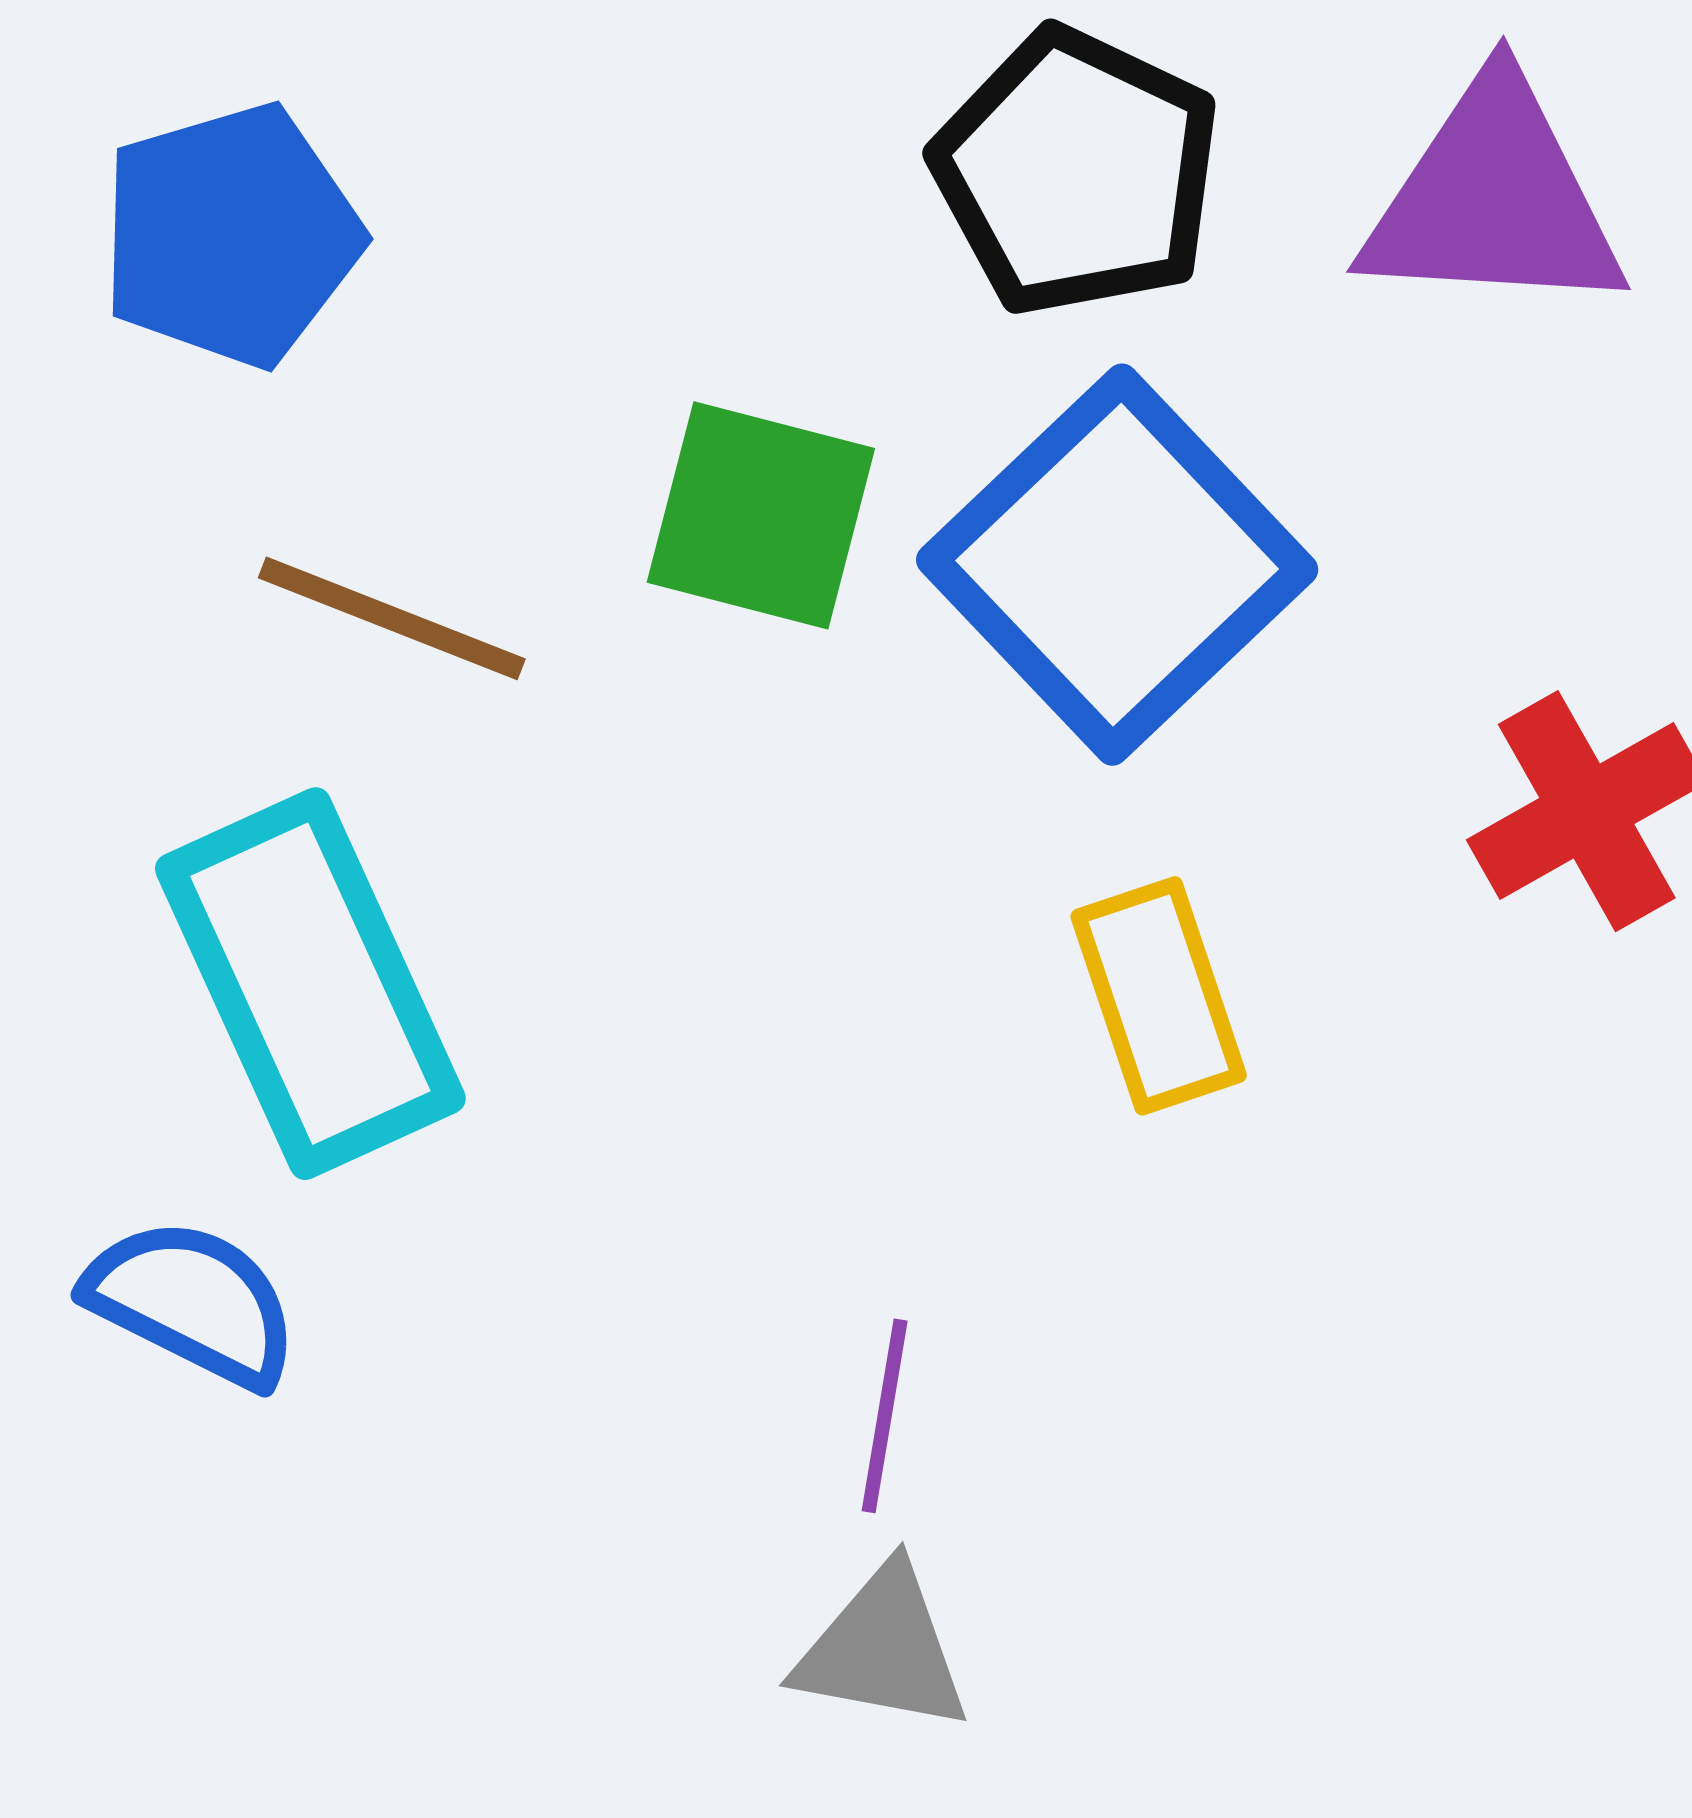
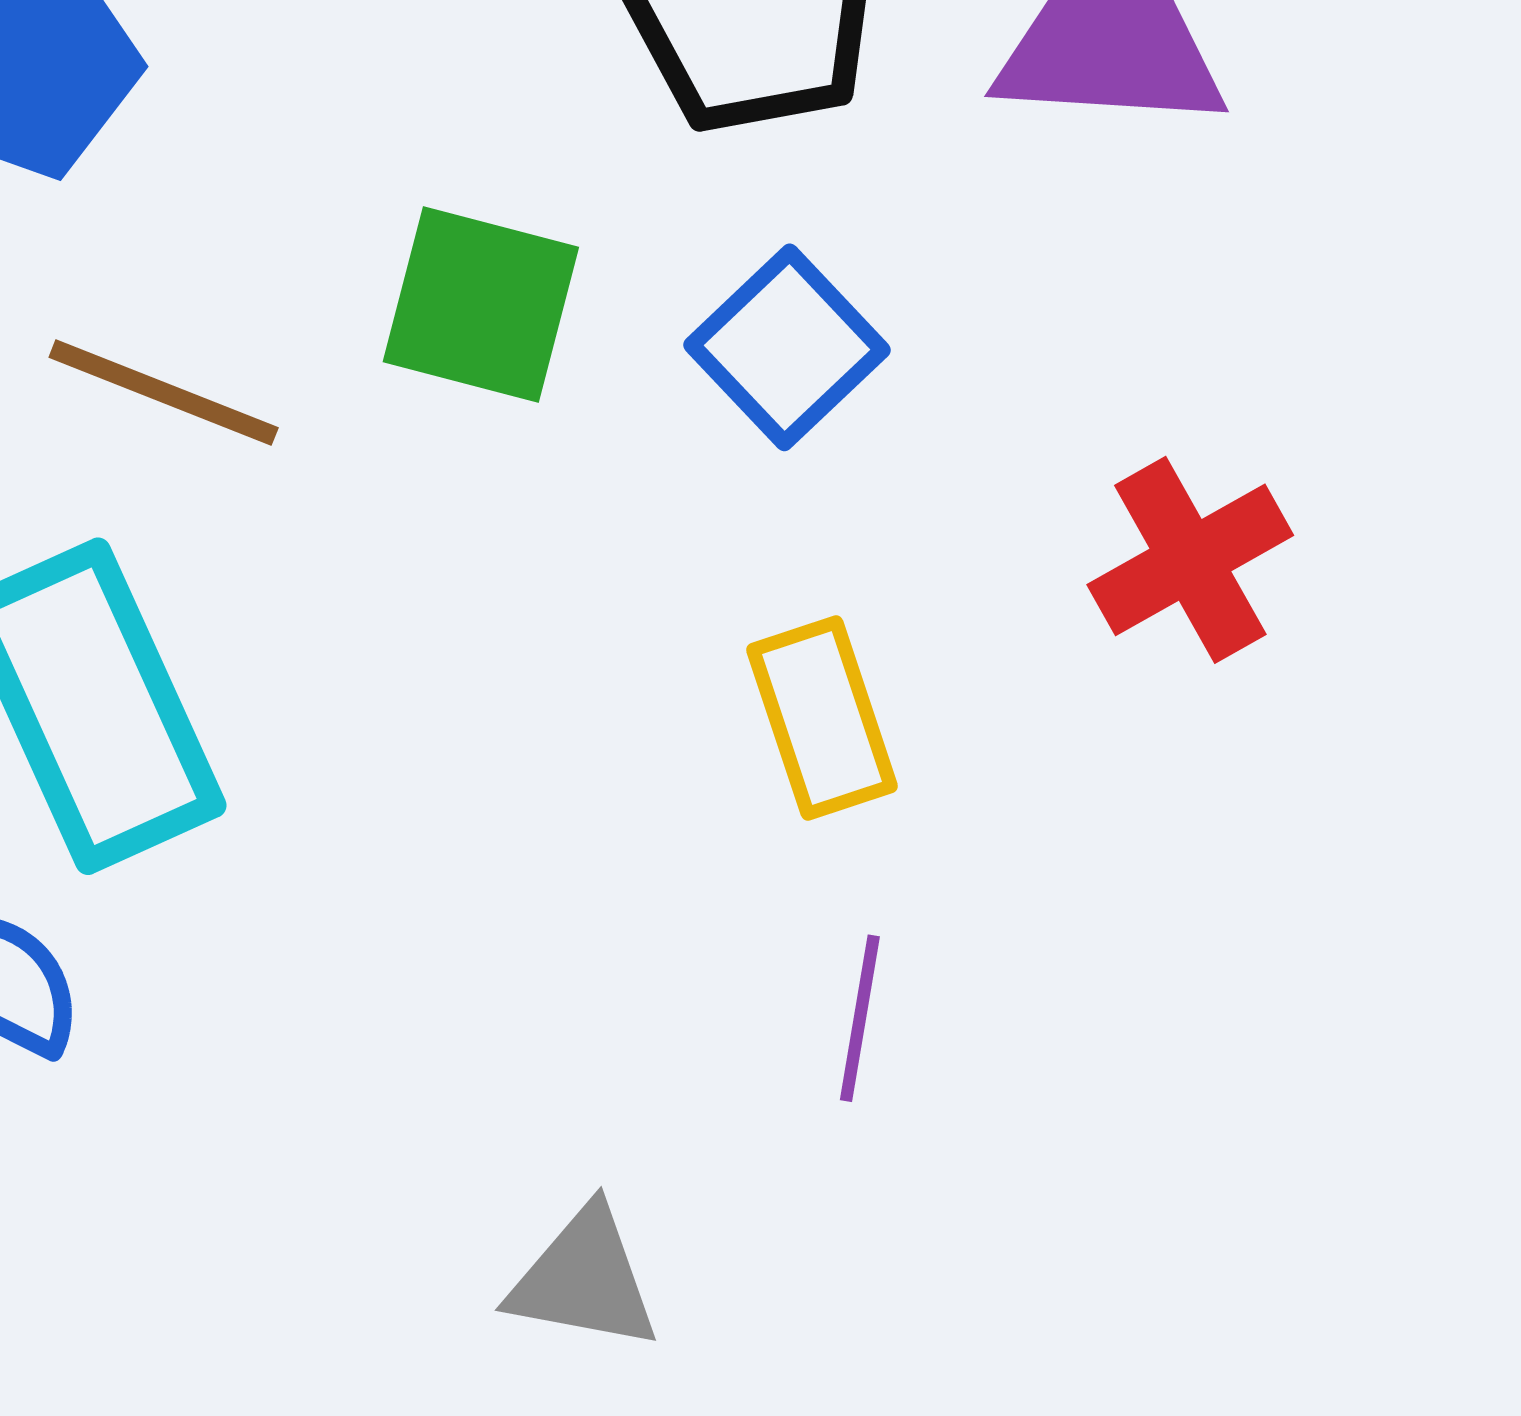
blue square: (1117, 565) -> (787, 347), size x0.6
purple line: (885, 1416) -> (860, 1018), moved

